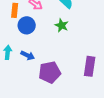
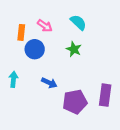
blue arrow: (28, 55) -> (49, 83), moved
purple pentagon: (50, 72) -> (75, 102), moved

